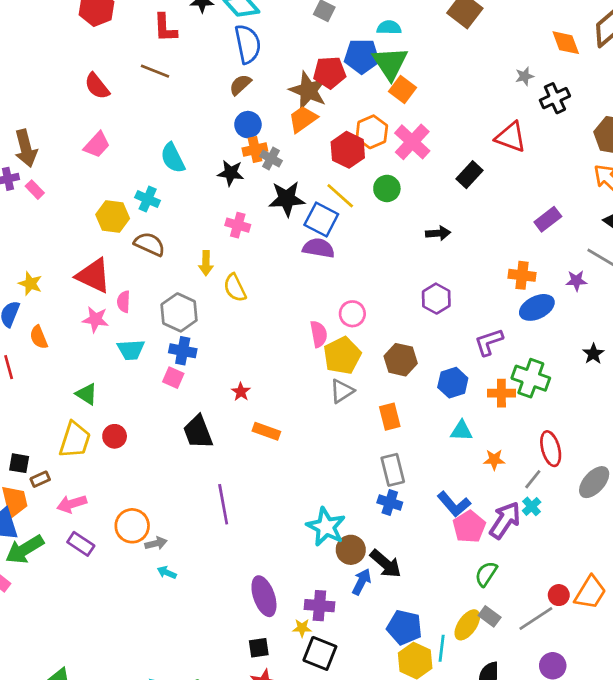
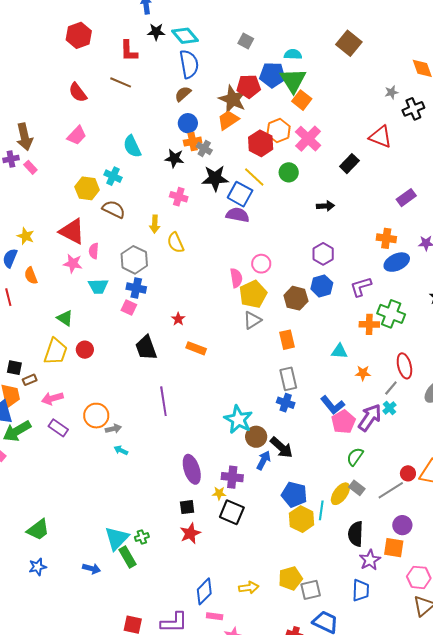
blue hexagon: (453, 383) -> (322, 286), moved

